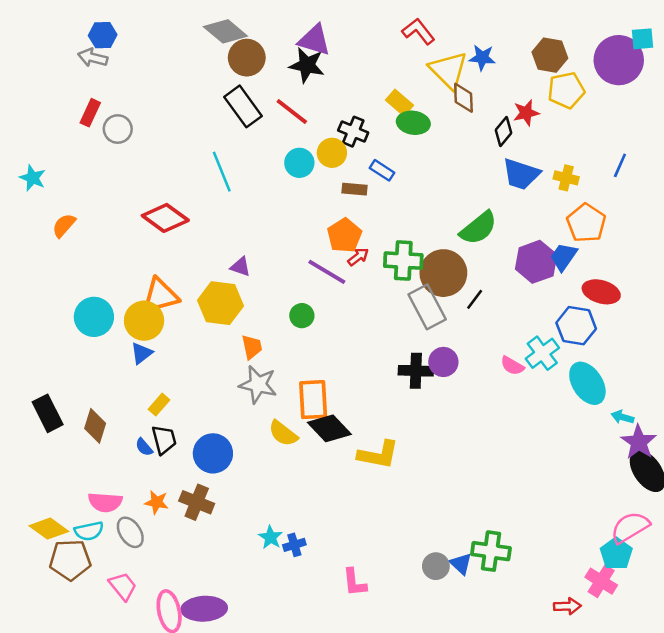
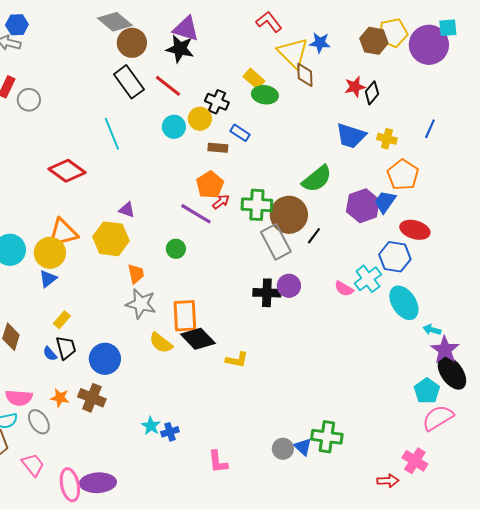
yellow pentagon: (566, 90) -> (393, 33), moved
black diamond: (504, 132) -> (372, 93), moved
yellow L-shape: (378, 455) -> (237, 360), size x0.7
cyan pentagon: (616, 554) -> (427, 391), moved

